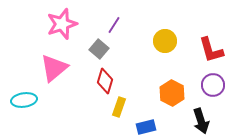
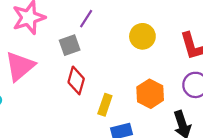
gray square: (99, 49) -> (70, 45), turned 30
yellow rectangle: (119, 107) -> (105, 105), moved

